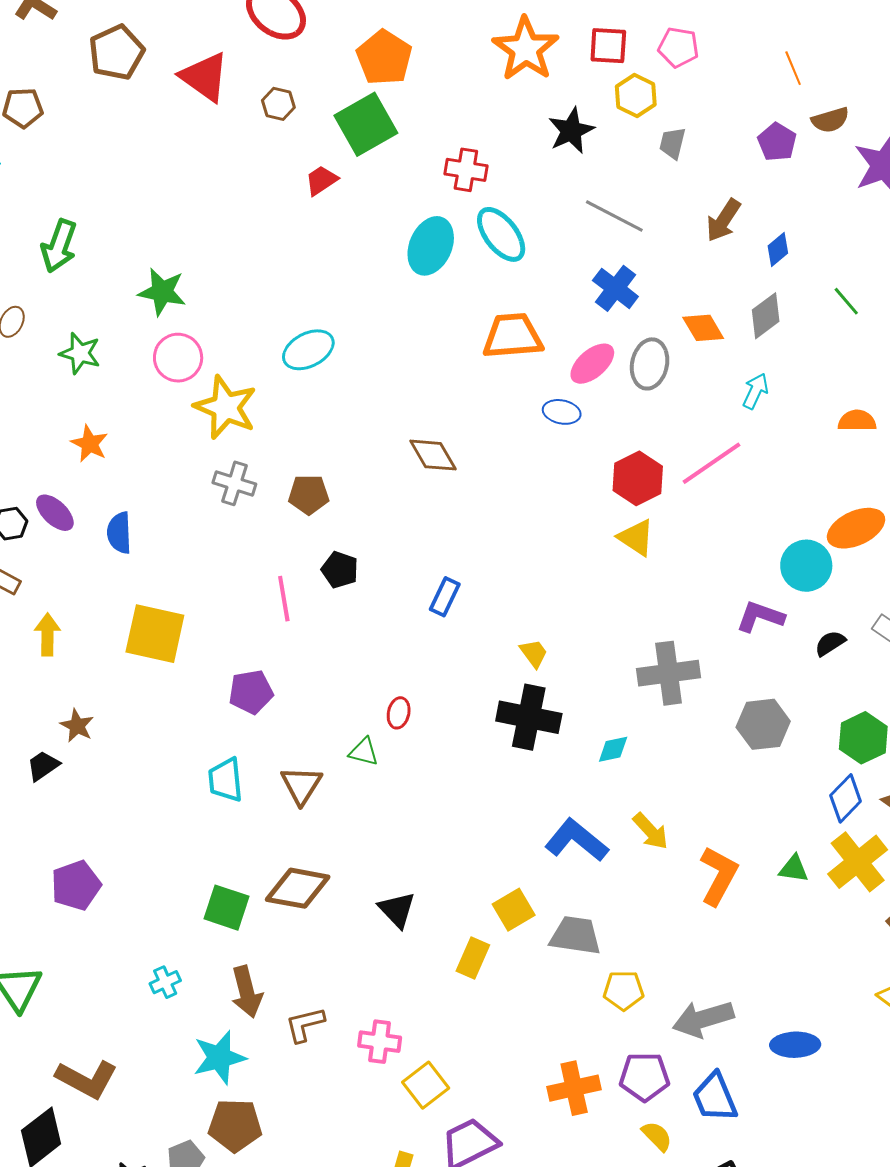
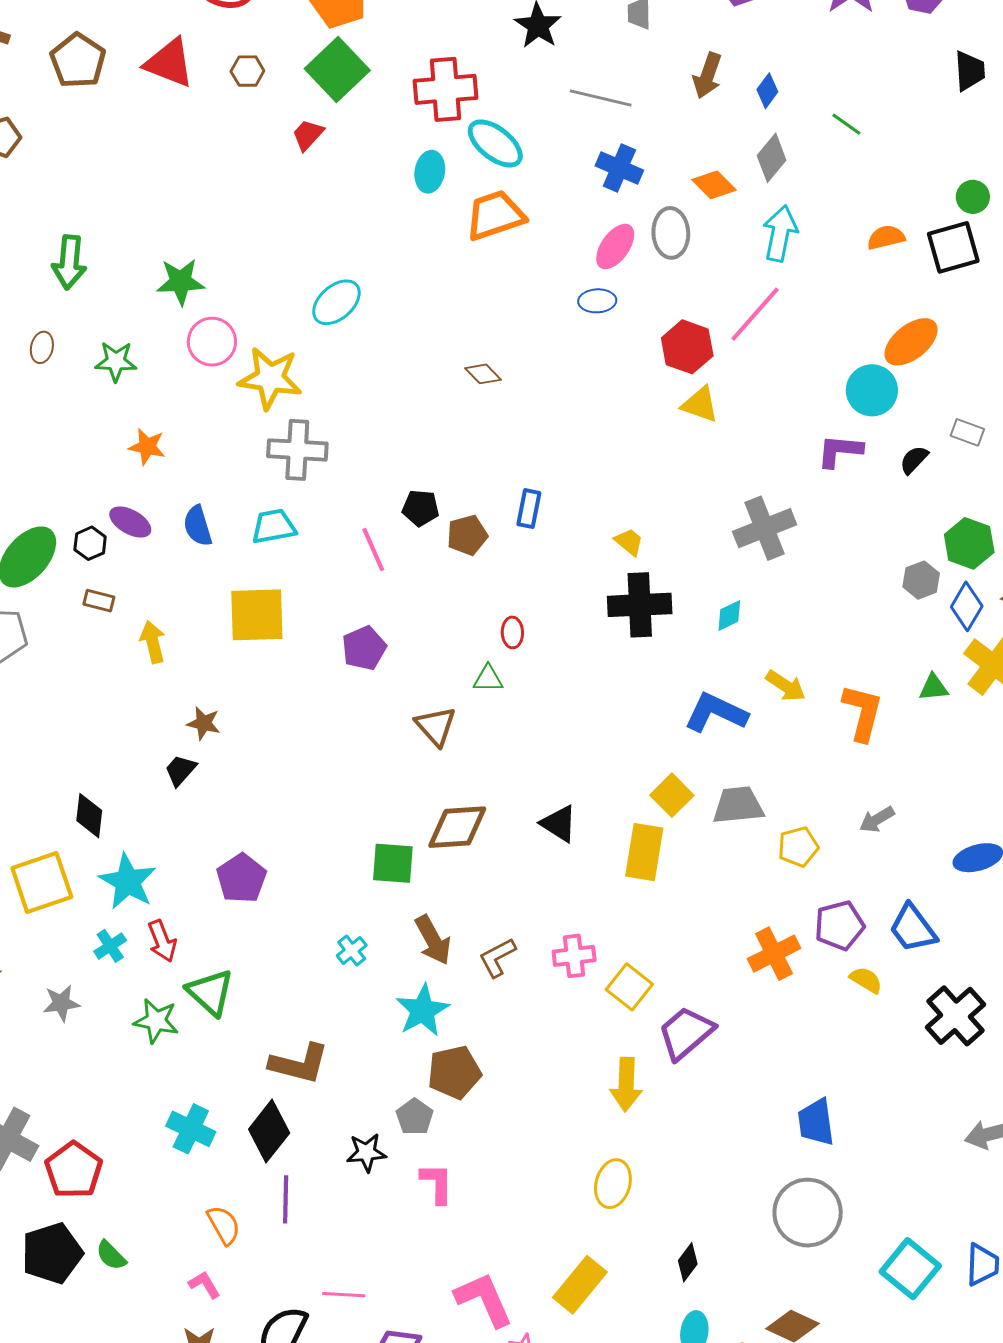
red cross: (466, 170) -> (446, 89), size x1.5
cyan ellipse: (431, 246) -> (430, 172), size x0.7
orange trapezoid: (513, 336) -> (495, 215), moved
cyan arrow: (755, 391) -> (780, 233), size x1.5
brown diamond: (433, 455) -> (483, 374), size x0.7
gray cross: (234, 483) -> (297, 450), size x1.4
brown pentagon: (309, 494) -> (467, 535), moved
gray hexagon: (763, 724) -> (921, 580), moved, size x0.7
cyan trapezoid: (226, 780) -> (274, 526), moved, turned 99
yellow rectangle: (473, 958) -> (644, 852), size x1.4
gray arrow: (703, 1019) -> (877, 820), moved, size x0.6

